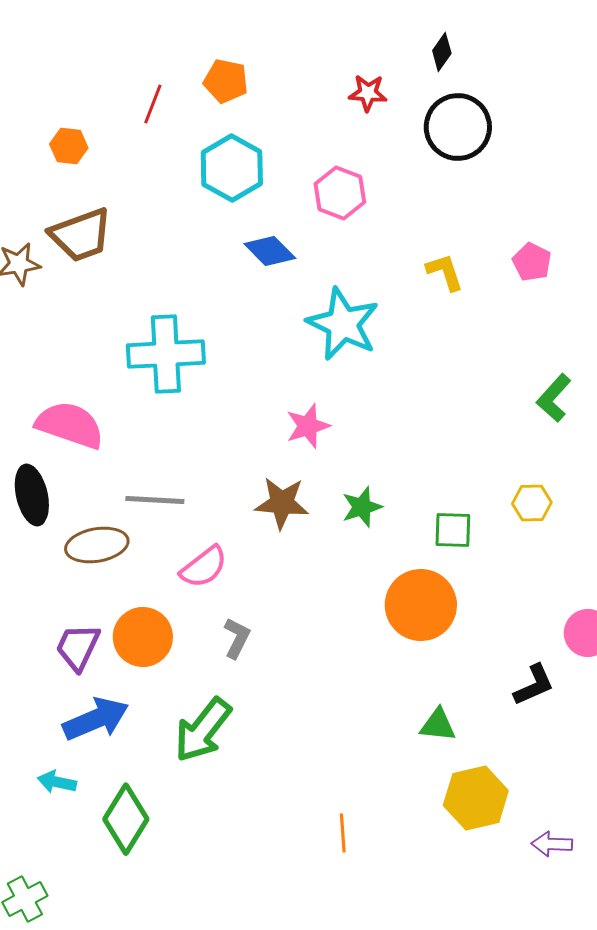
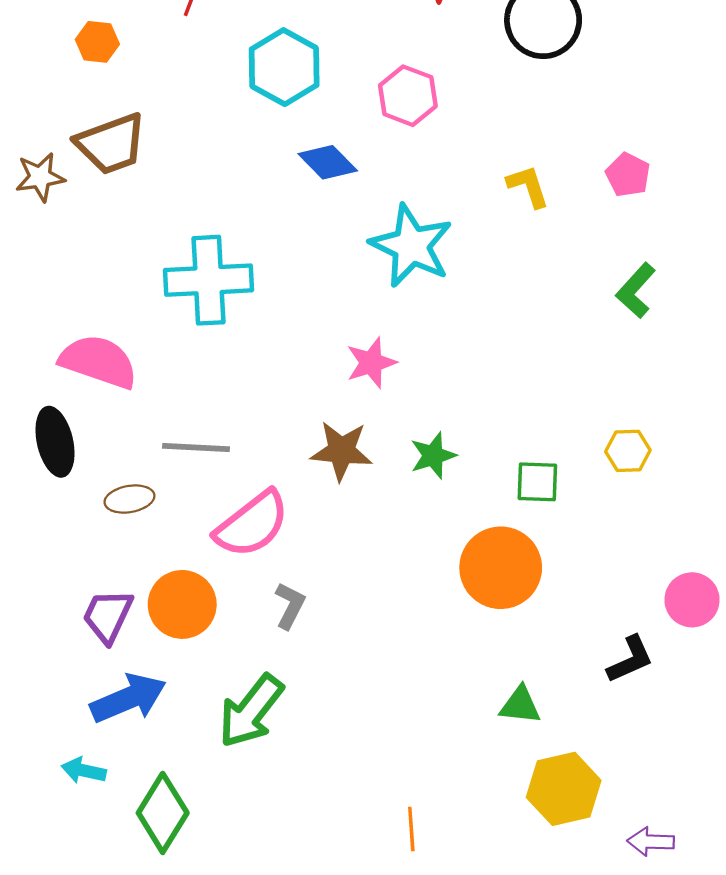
green L-shape: (554, 398) -> (636, 290), moved
brown ellipse: (97, 545) -> (129, 499), size x0.7
pink semicircle: (204, 567) -> (252, 524), size x1.4

